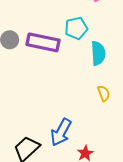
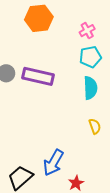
cyan pentagon: (76, 28) -> (90, 57), moved

